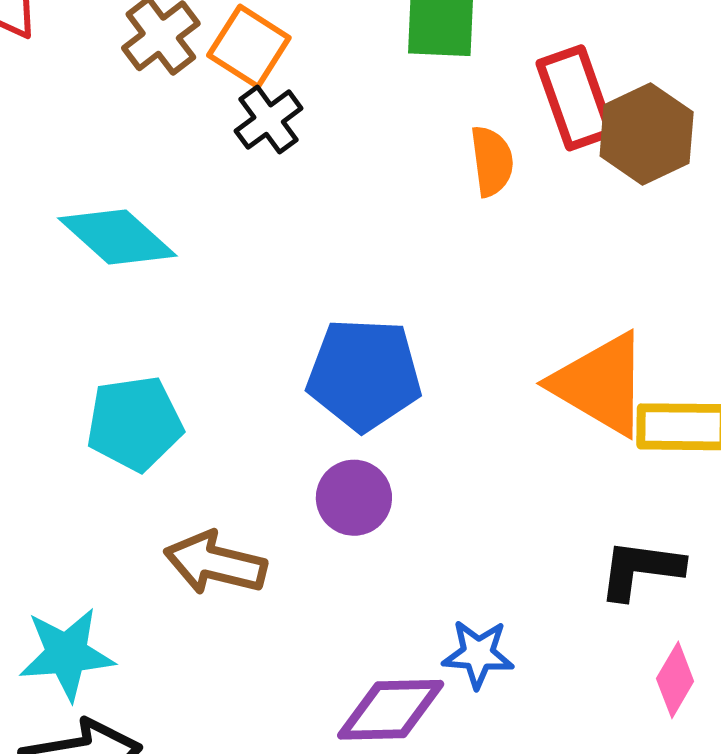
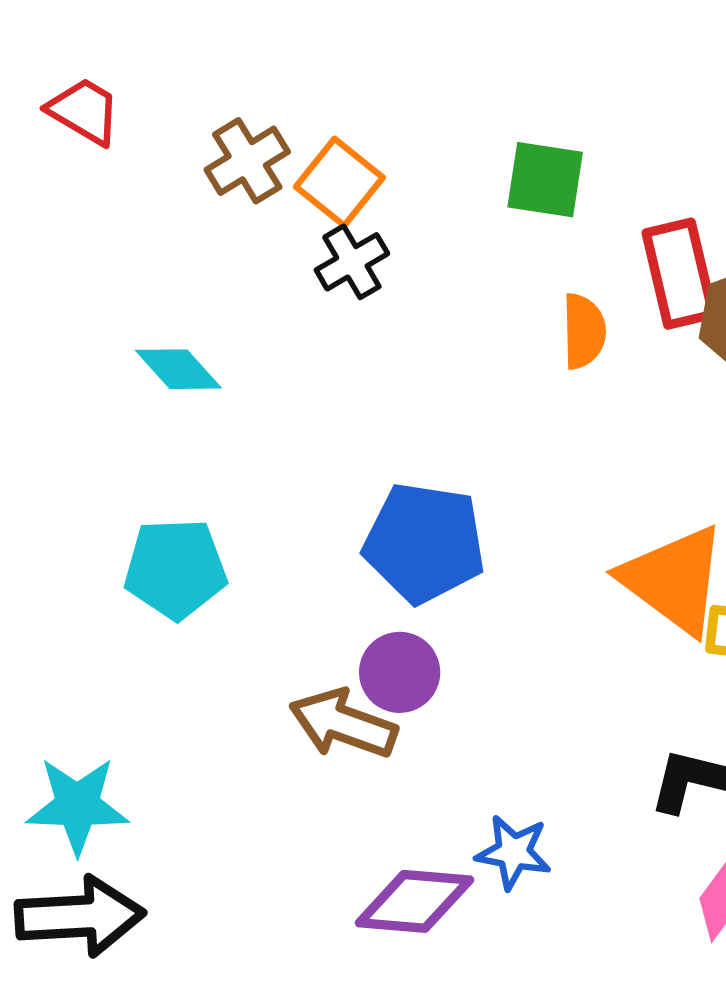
cyan diamond: (117, 237) -> (178, 369), size x0.7
brown arrow: (215, 563) -> (343, 724), moved

